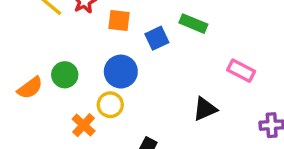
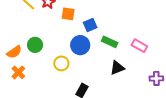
green rectangle: (193, 24) -> (110, 42), moved
blue circle: (121, 72) -> (80, 45), moved
orange cross: (84, 125) -> (18, 72), moved

